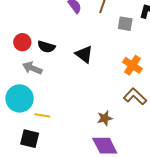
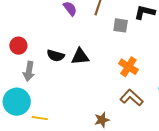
black semicircle: (46, 47) -> (56, 56), moved
black triangle: (84, 54) -> (80, 57), turned -42
gray arrow: (32, 68) -> (29, 71), turned -102

